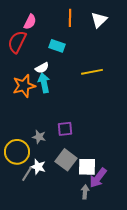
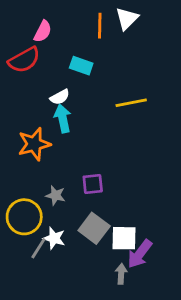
white triangle: (99, 20) -> (127, 19), moved
red semicircle: (17, 42) -> (24, 60), turned -145
orange star: (24, 86) -> (34, 144), moved

